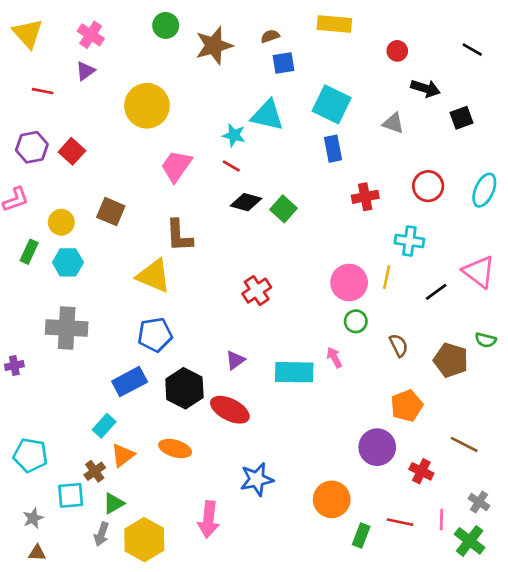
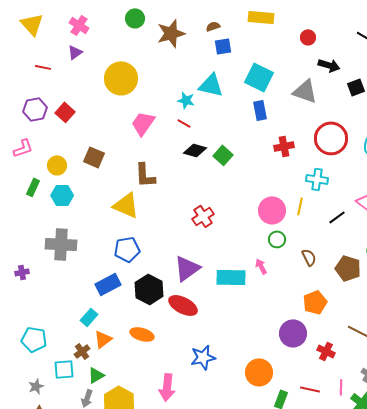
gray triangle: (393, 123) -> (305, 91), size x1.5
red circle: (428, 186) -> (331, 138), size x1.4
purple triangle: (235, 360) -> (187, 268), size x1.8

